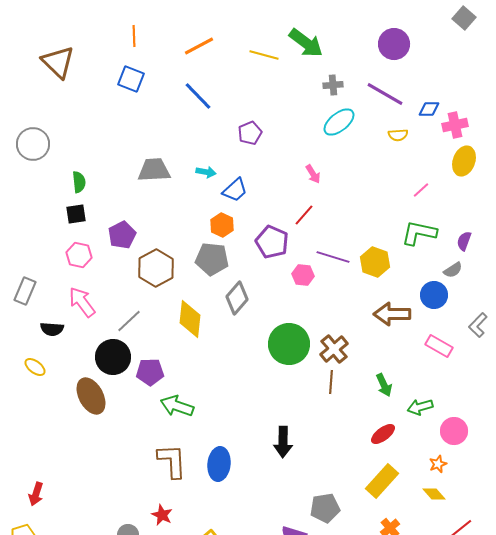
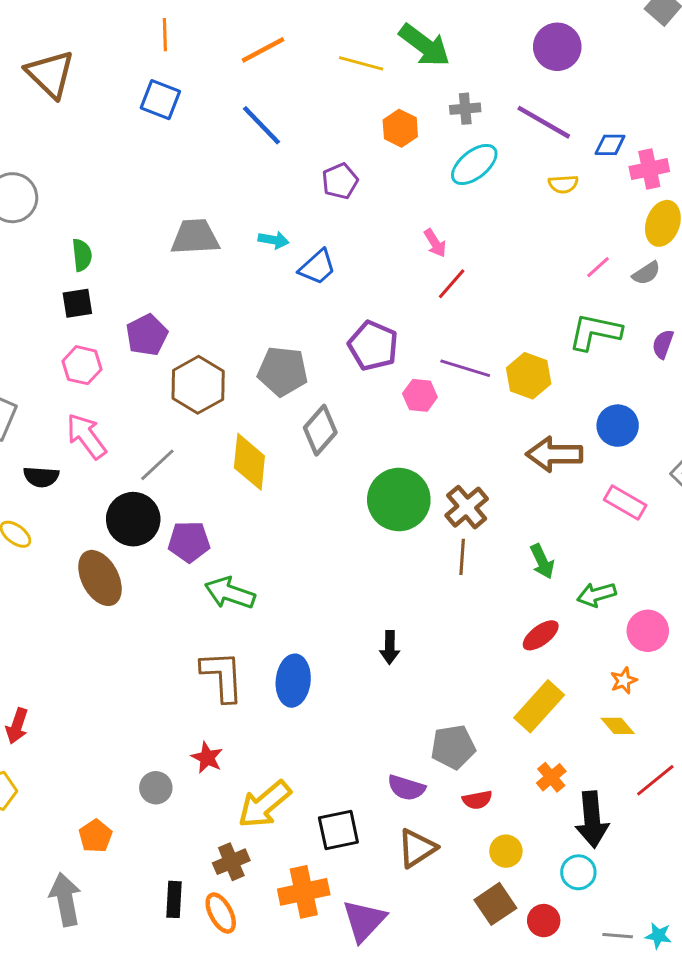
red line: (304, 215) -> (452, 284), moved
orange hexagon: (222, 225) -> (400, 128), moved
gray semicircle: (453, 270) -> (646, 273), moved
black arrow: (283, 442) -> (390, 647), size x0.7

